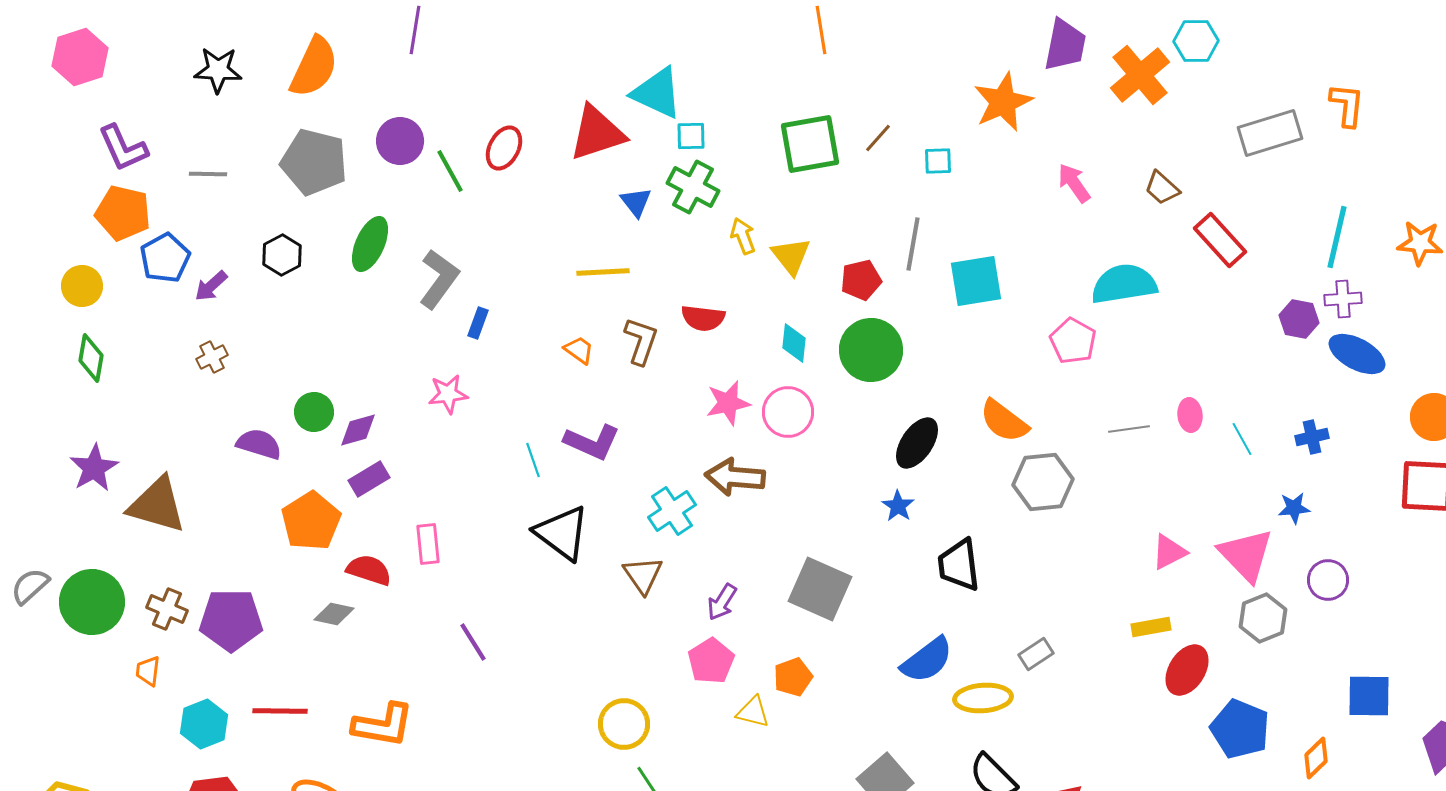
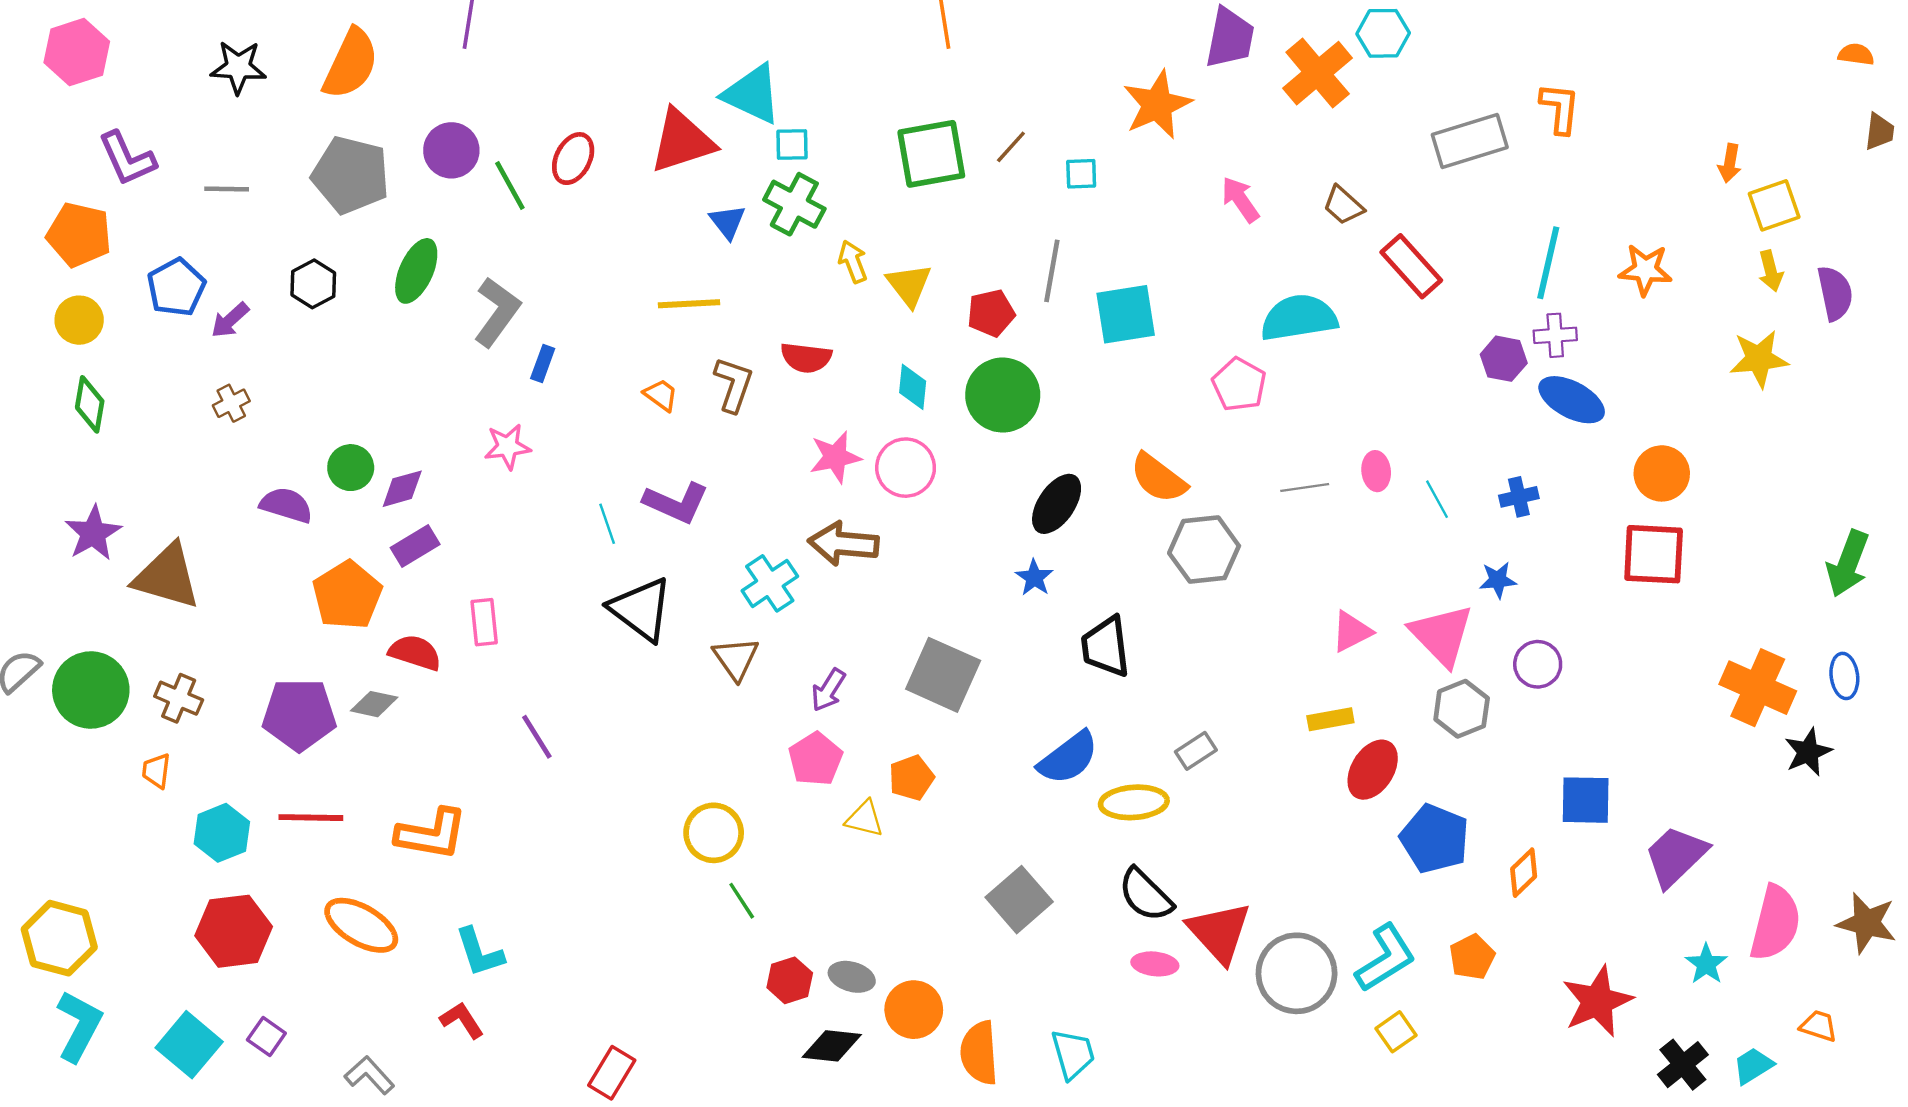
orange pentagon: (123, 213) -> (79, 235), moved
purple pentagon: (231, 620) -> (299, 715), moved

